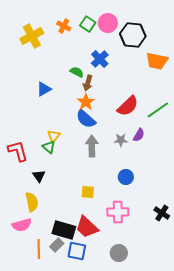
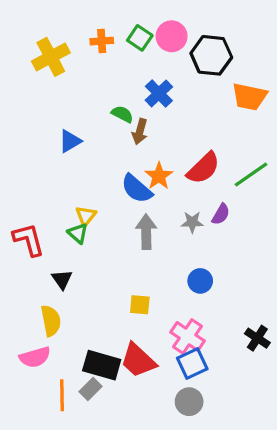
orange cross: (64, 26) -> (102, 41), turned -32
orange star: (86, 102) -> (159, 176), moved
pink cross: (118, 212) -> (187, 337), turned 35
blue square: (77, 251) -> (192, 364), moved, turned -36

